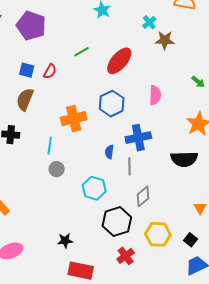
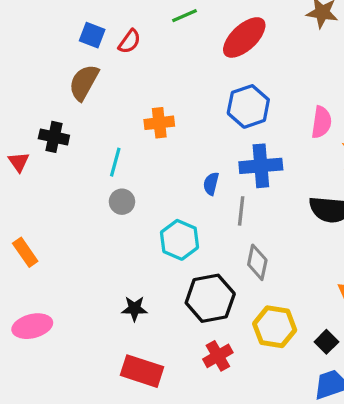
pink semicircle: (155, 95) -> (321, 122), moved
blue hexagon: (112, 104) -> (248, 106), moved
orange cross: (74, 119) -> (159, 123), size x0.7
gray diamond: (143, 196) -> (257, 262), turned -45
black star: (65, 241) -> (134, 309), moved

